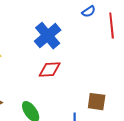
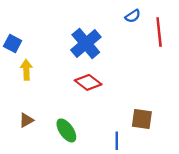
red diamond: (50, 70) -> (88, 82), turned 40

